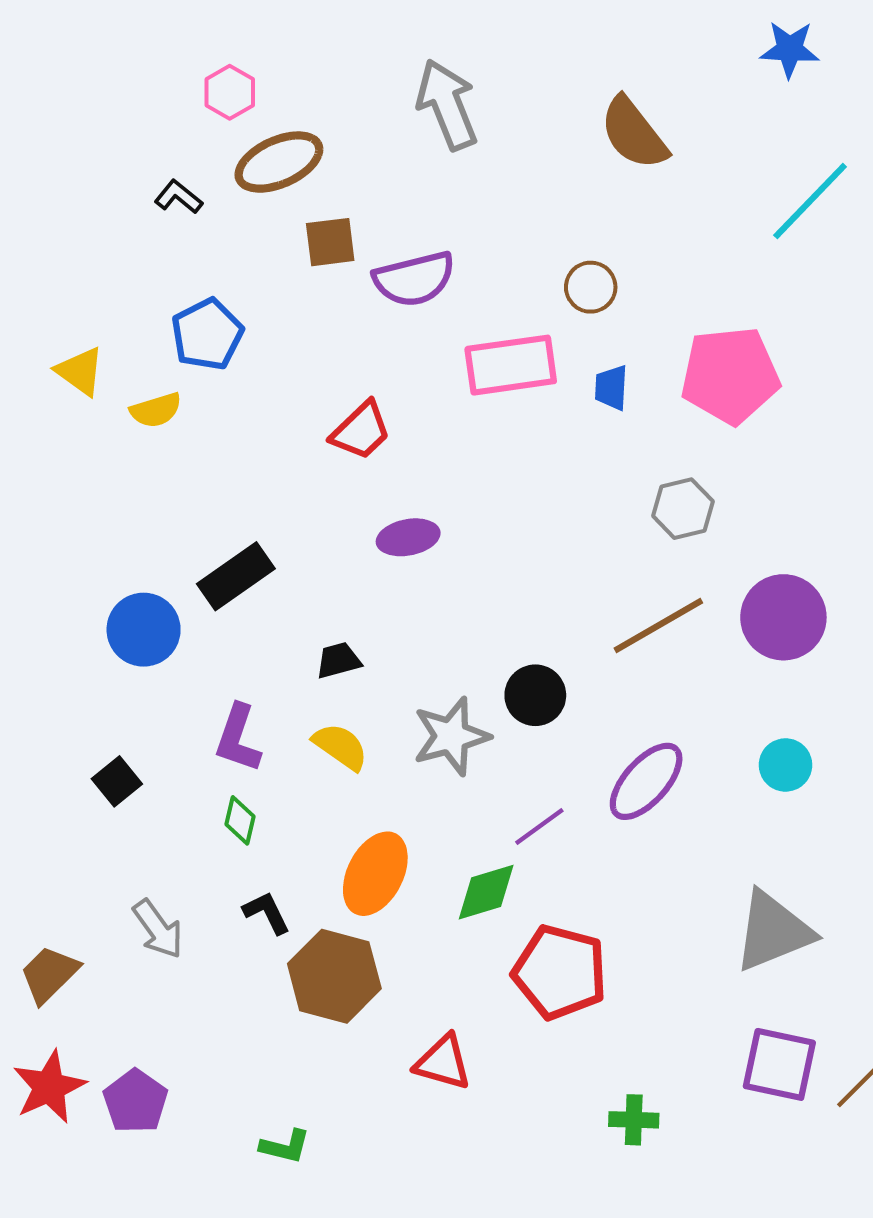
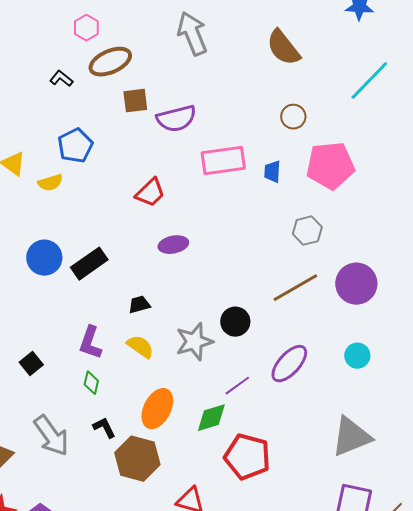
brown circle: (591, 287) -> (293, 117), moved
blue circle: (144, 630) -> (44, 258), moved
gray arrow: (158, 929) -> (51, 436), size x1.4

